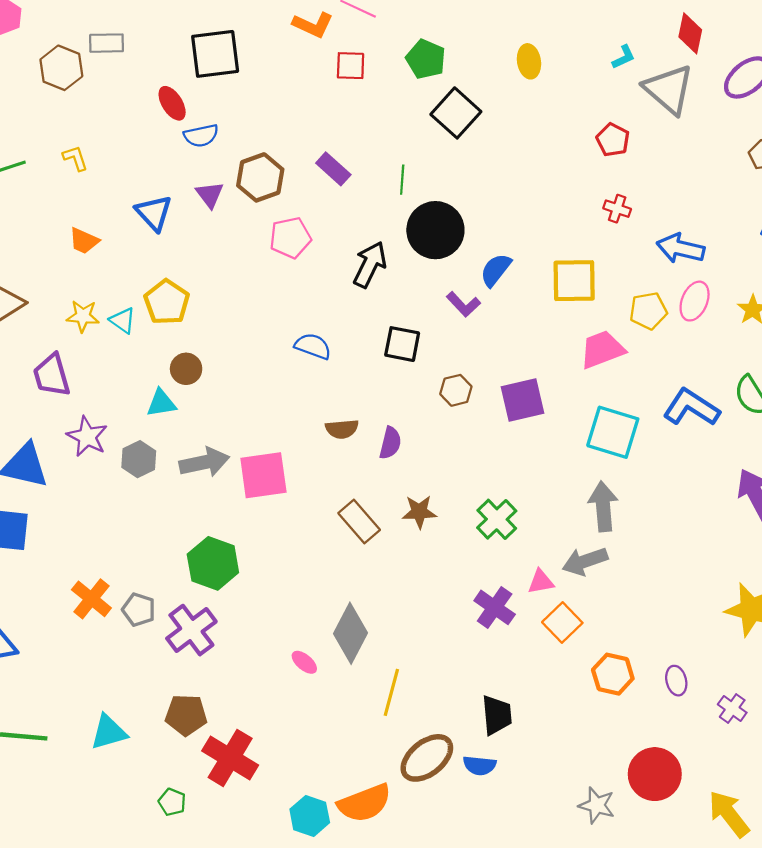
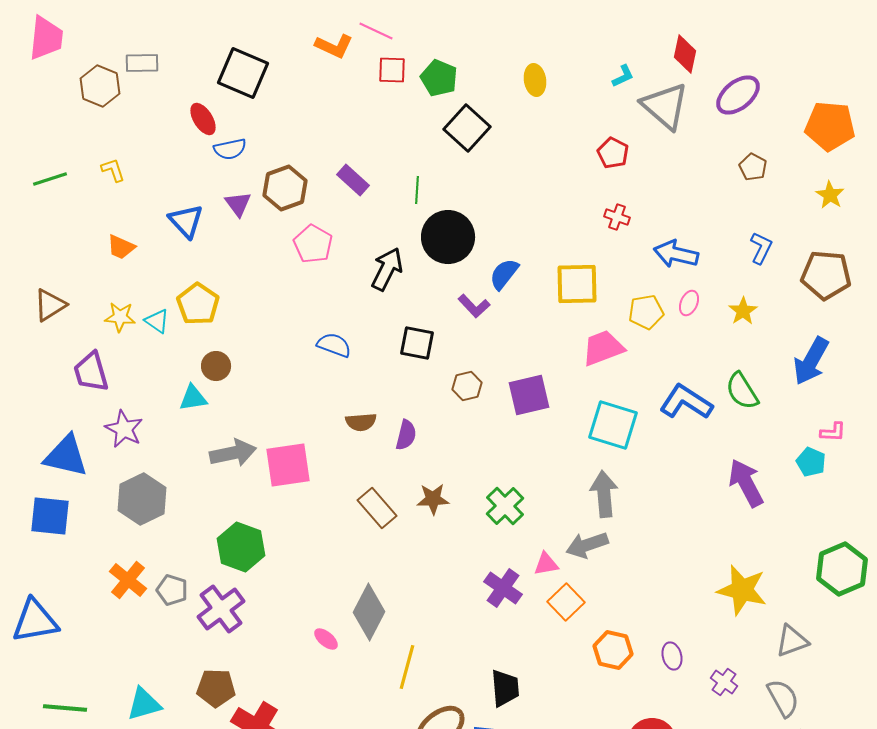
black square: (215, 54) -> (243, 73), turned 30
red square: (351, 66) -> (392, 70), moved
pink pentagon: (290, 238) -> (313, 244), turned -30
pink ellipse: (695, 301) -> (689, 303), size x0.7
gray hexagon: (139, 459) -> (142, 499), moved, size x1.5

